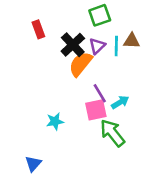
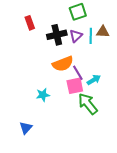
black cross: (73, 45) -> (57, 35), turned 30
orange semicircle: (81, 64) -> (63, 64), moved, turned -150

